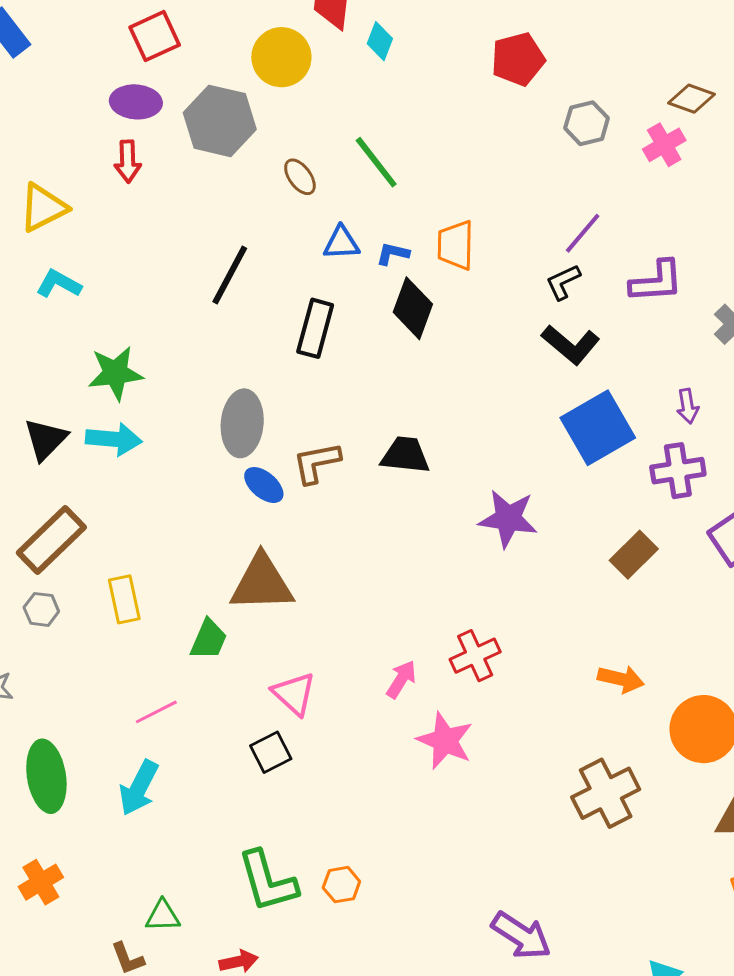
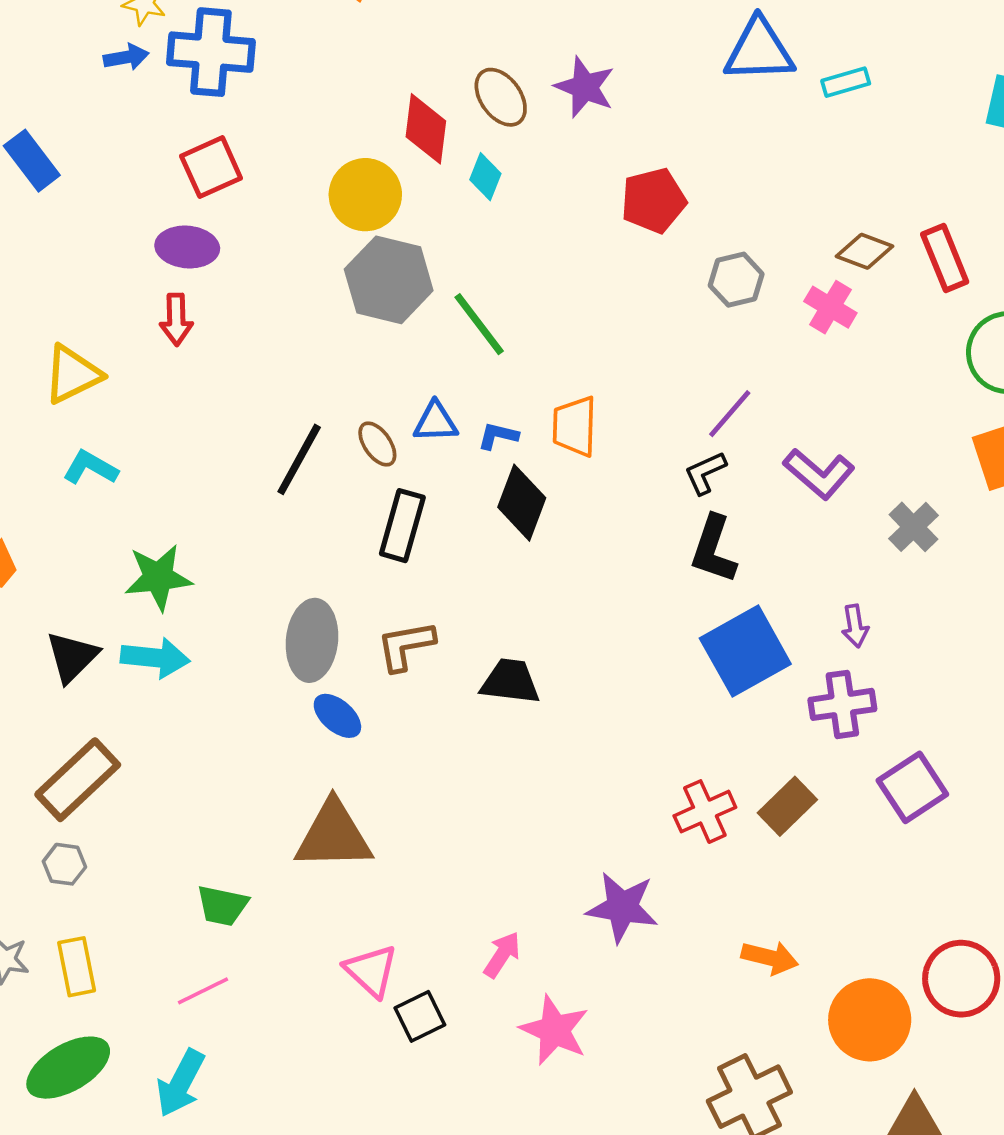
gray hexagon: (220, 121) -> (389, 280), moved
pink cross: (664, 145) -> (830, 307), turned -30
brown ellipse: (300, 177) -> (377, 444), moved
purple L-shape: (656, 282) -> (819, 474), turned 44
black L-shape: (571, 345) -> (713, 549), turned 68
brown L-shape: (317, 463) -> (406, 646), moved
purple star: (508, 519) -> (622, 907), moved
yellow rectangle: (124, 599) -> (77, 967), moved
green trapezoid: (209, 639) -> (222, 906), moved, turned 78
red cross: (475, 656) -> (705, 812), moved
black square: (271, 752) -> (420, 1016), moved
green ellipse: (46, 776) -> (68, 1068), turned 68

